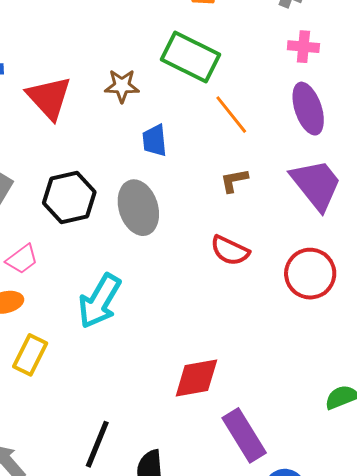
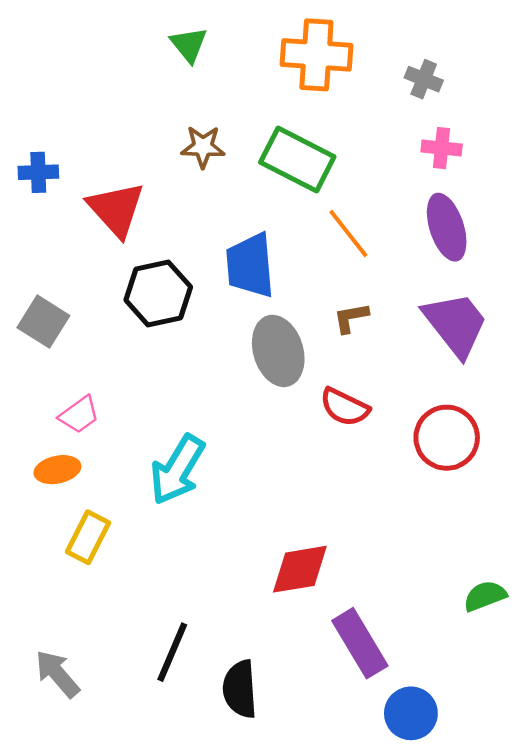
brown star: (122, 86) -> (203, 147), moved
blue trapezoid: (155, 140) -> (250, 265), size x1.6
black hexagon: (69, 197) -> (158, 294), moved
gray ellipse: (138, 208) -> (278, 351), moved

